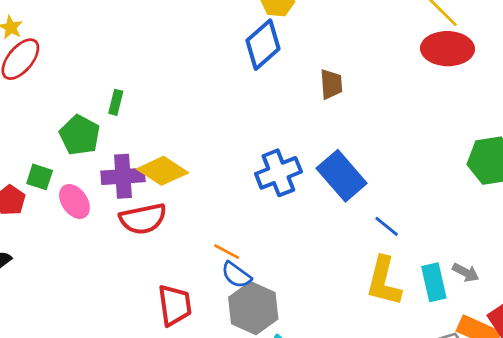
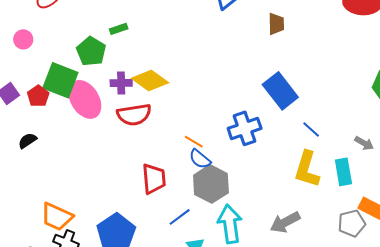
green rectangle: (116, 102) -> (119, 29), turned 54
blue cross: (278, 173) -> (245, 128), moved
purple cross: (123, 176) -> (121, 83), size x0.7
green square: (40, 177) -> (60, 80), size x1.8
pink ellipse: (74, 201) -> (85, 99), size x1.5
gray arrow: (466, 272) -> (364, 143), moved

